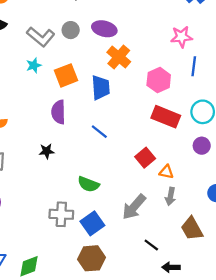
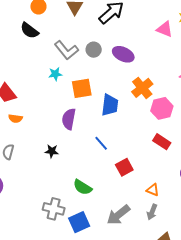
orange cross: (119, 57) -> (142, 88), moved
red rectangle: (166, 117) -> (162, 142), size x0.7
red square: (145, 158) -> (124, 167), moved

